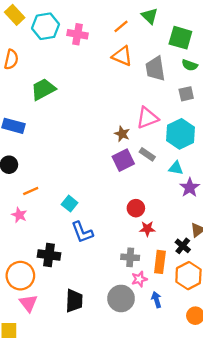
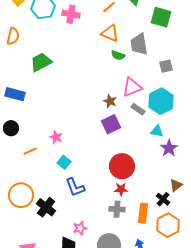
green semicircle: (190, 65) -> (118, 55), moved
gray rectangle: (147, 154) -> (138, 109), moved
red circle: (136, 208) -> (122, 166), size x1.6
pink star: (19, 215) -> (56, 137), moved
red star: (147, 229) -> (121, 189), moved
black cross: (49, 255) -> (46, 207), turned 30
orange circle: (20, 276) -> (21, 195), moved
pink star: (139, 279) -> (80, 228), moved

